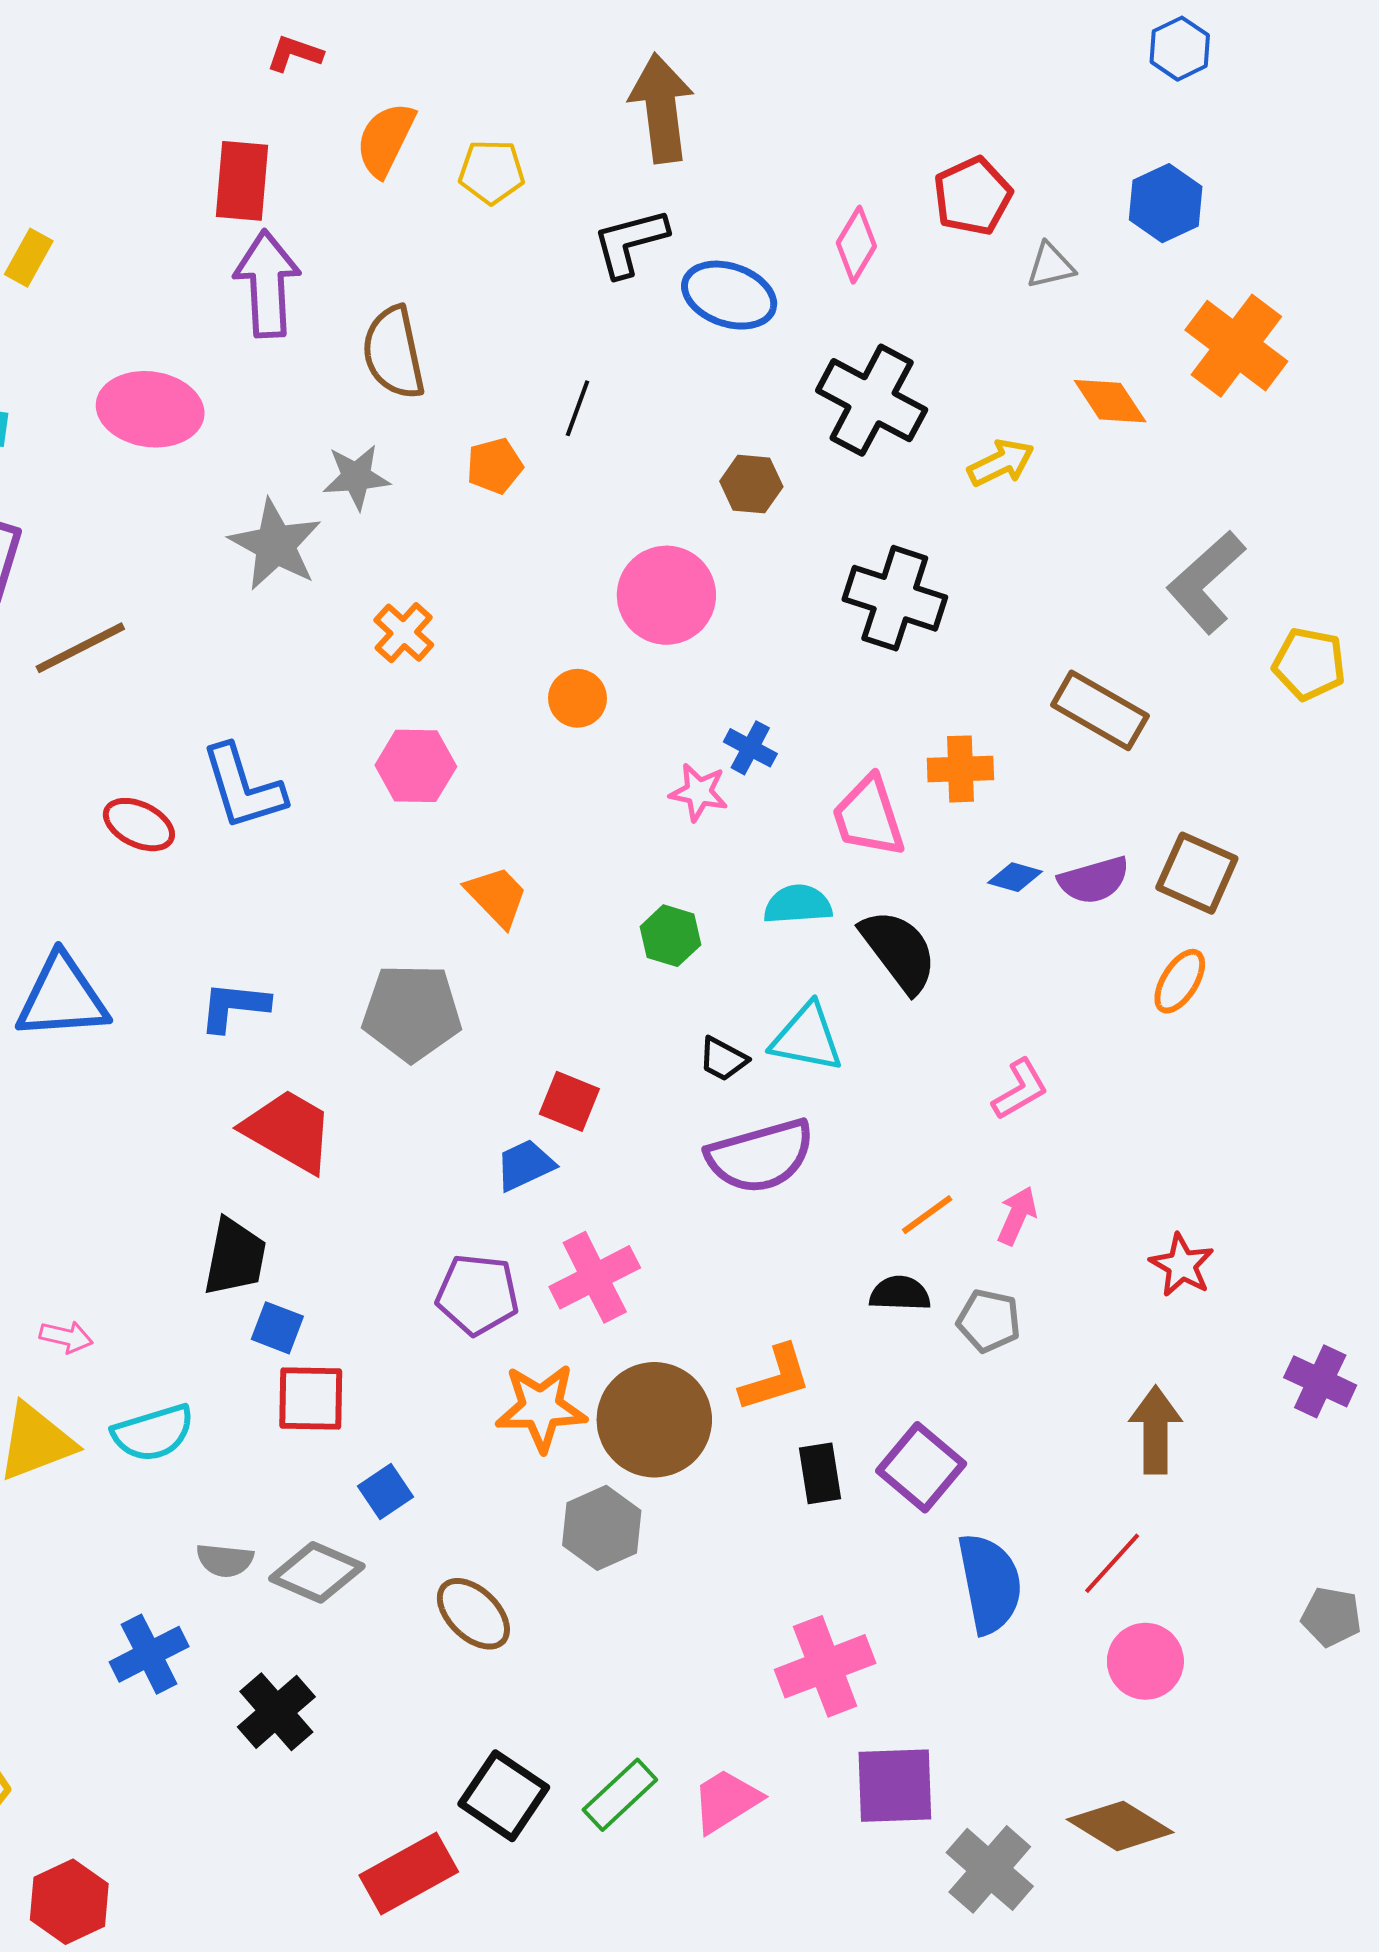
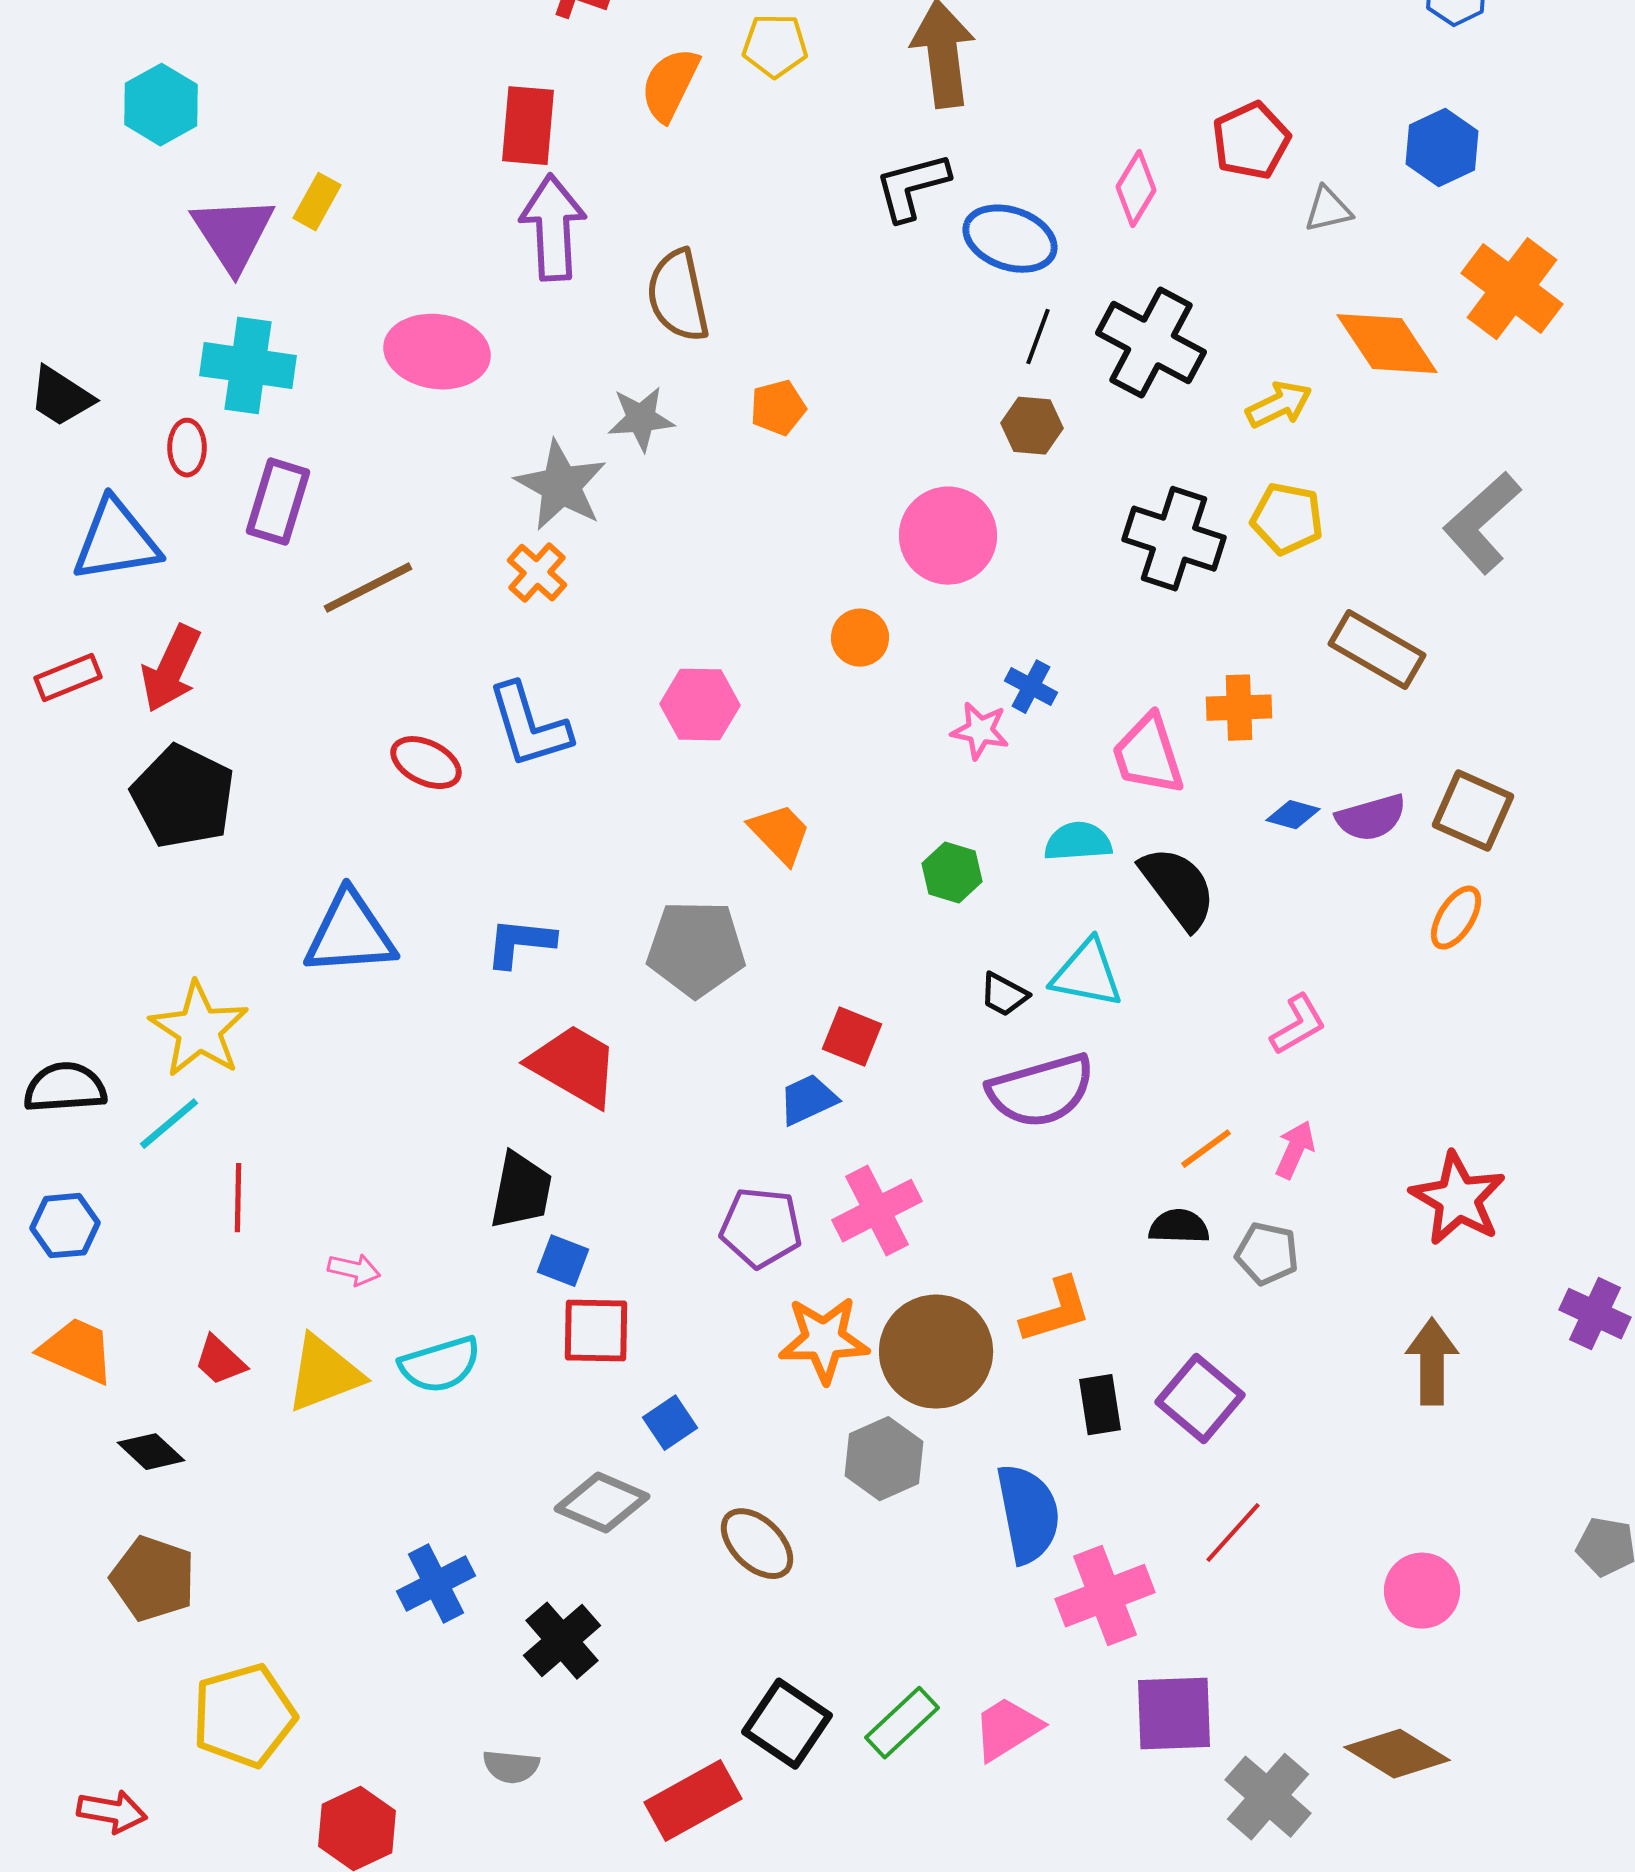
yellow pentagon: (492, 172) -> (775, 46), moved
orange diamond: (1110, 401) -> (1387, 344), size x1.4
black line: (578, 408) -> (1038, 337), moved
orange cross: (404, 633) -> (537, 573), moved
yellow pentagon: (1309, 664) -> (1287, 519), moved
red star: (1182, 1265) -> (1458, 1199), size x1.5
gray semicircle: (225, 1560) -> (511, 1767), moved
red line: (1112, 1563) -> (1233, 1533), moved
blue semicircle: (990, 1583) -> (1028, 1514), moved

